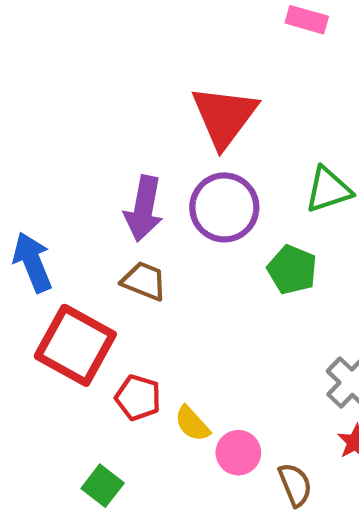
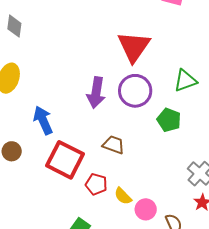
brown trapezoid: (144, 281) -> (114, 145), moved

